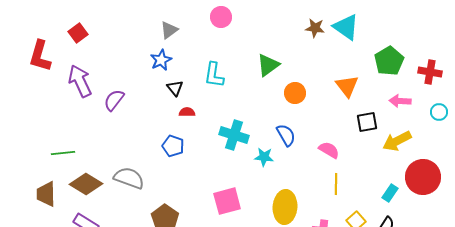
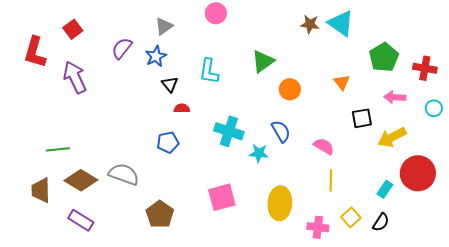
orange triangle: (347, 86) -> (342, 82), size x0.7
purple semicircle: (114, 100) -> (122, 48), moved
blue pentagon: (173, 146) -> (168, 142), turned -30

